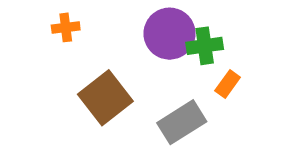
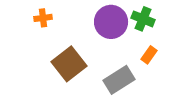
green cross: (205, 46) -> (143, 19), moved, turned 30

